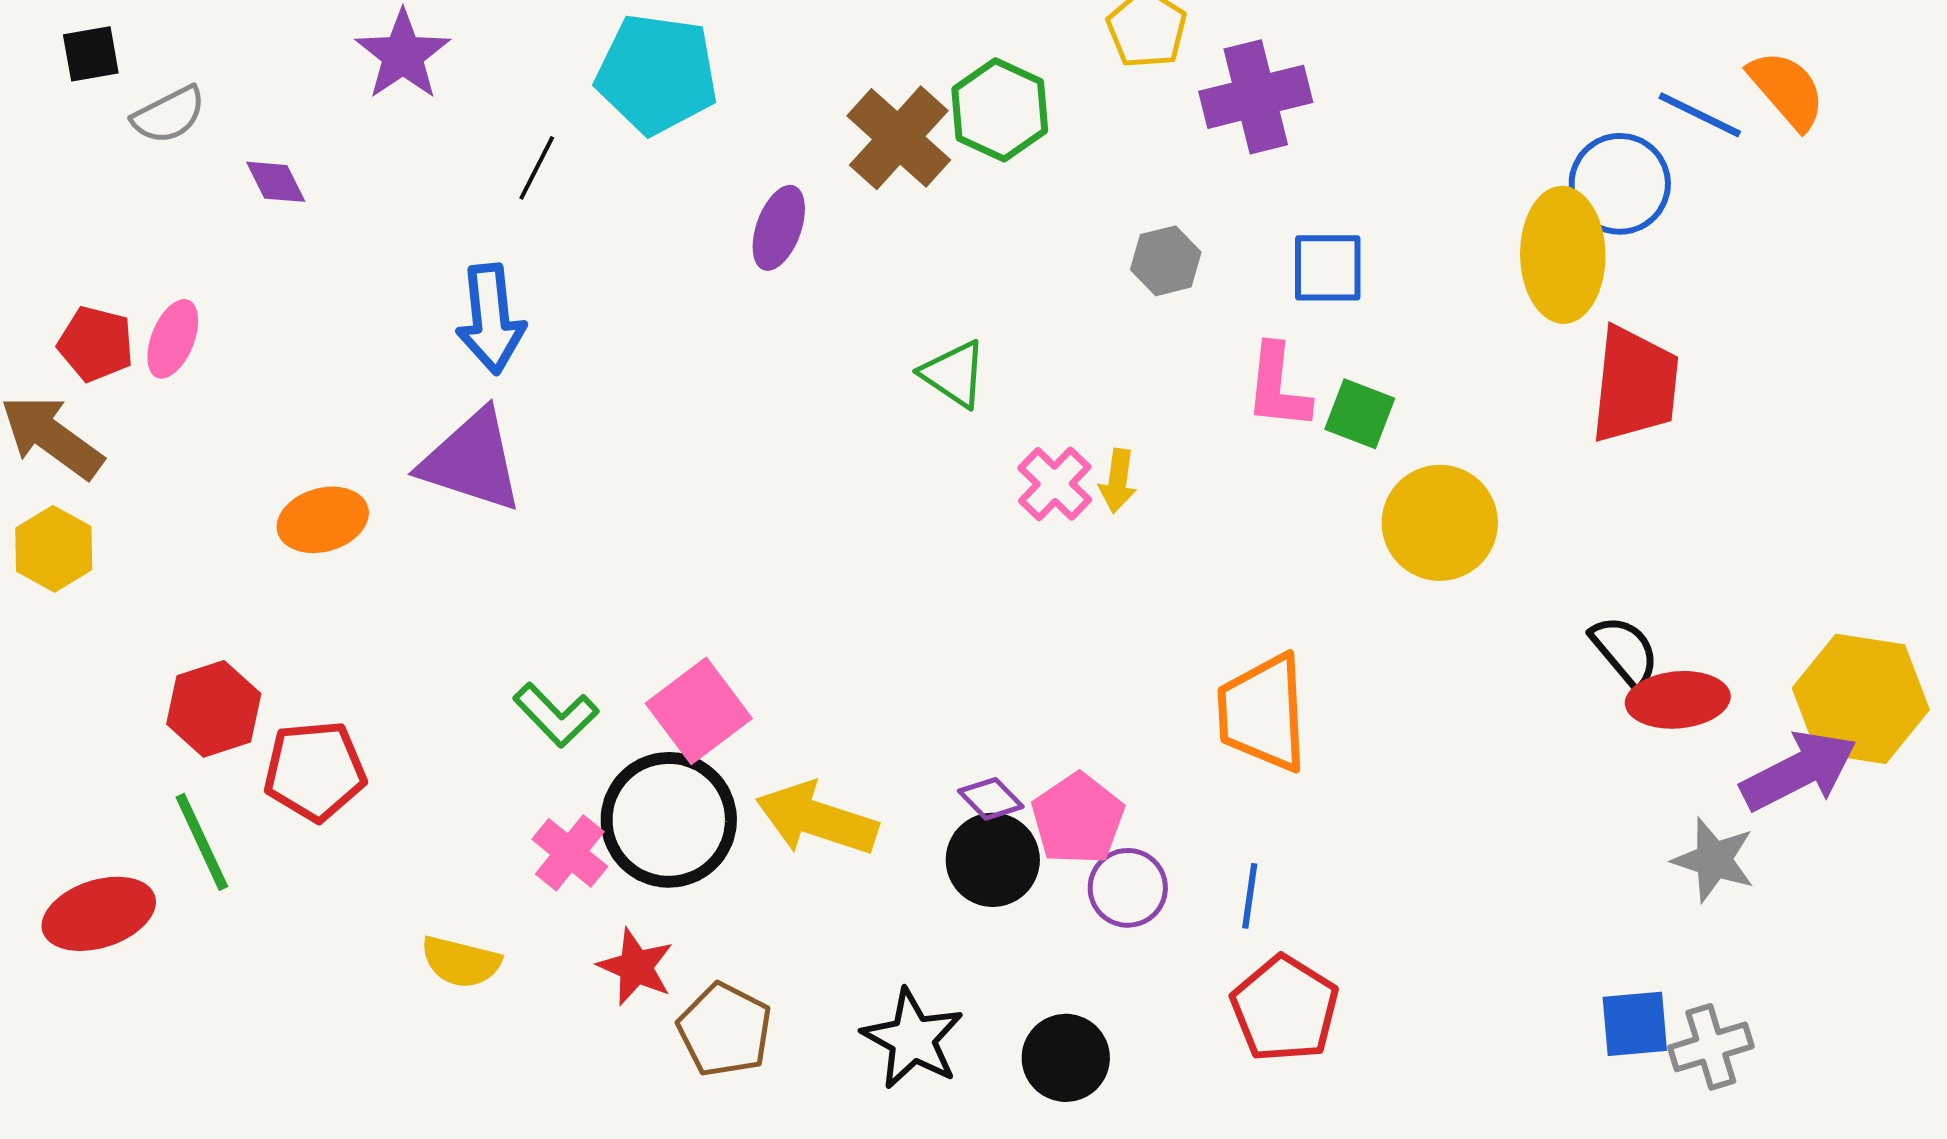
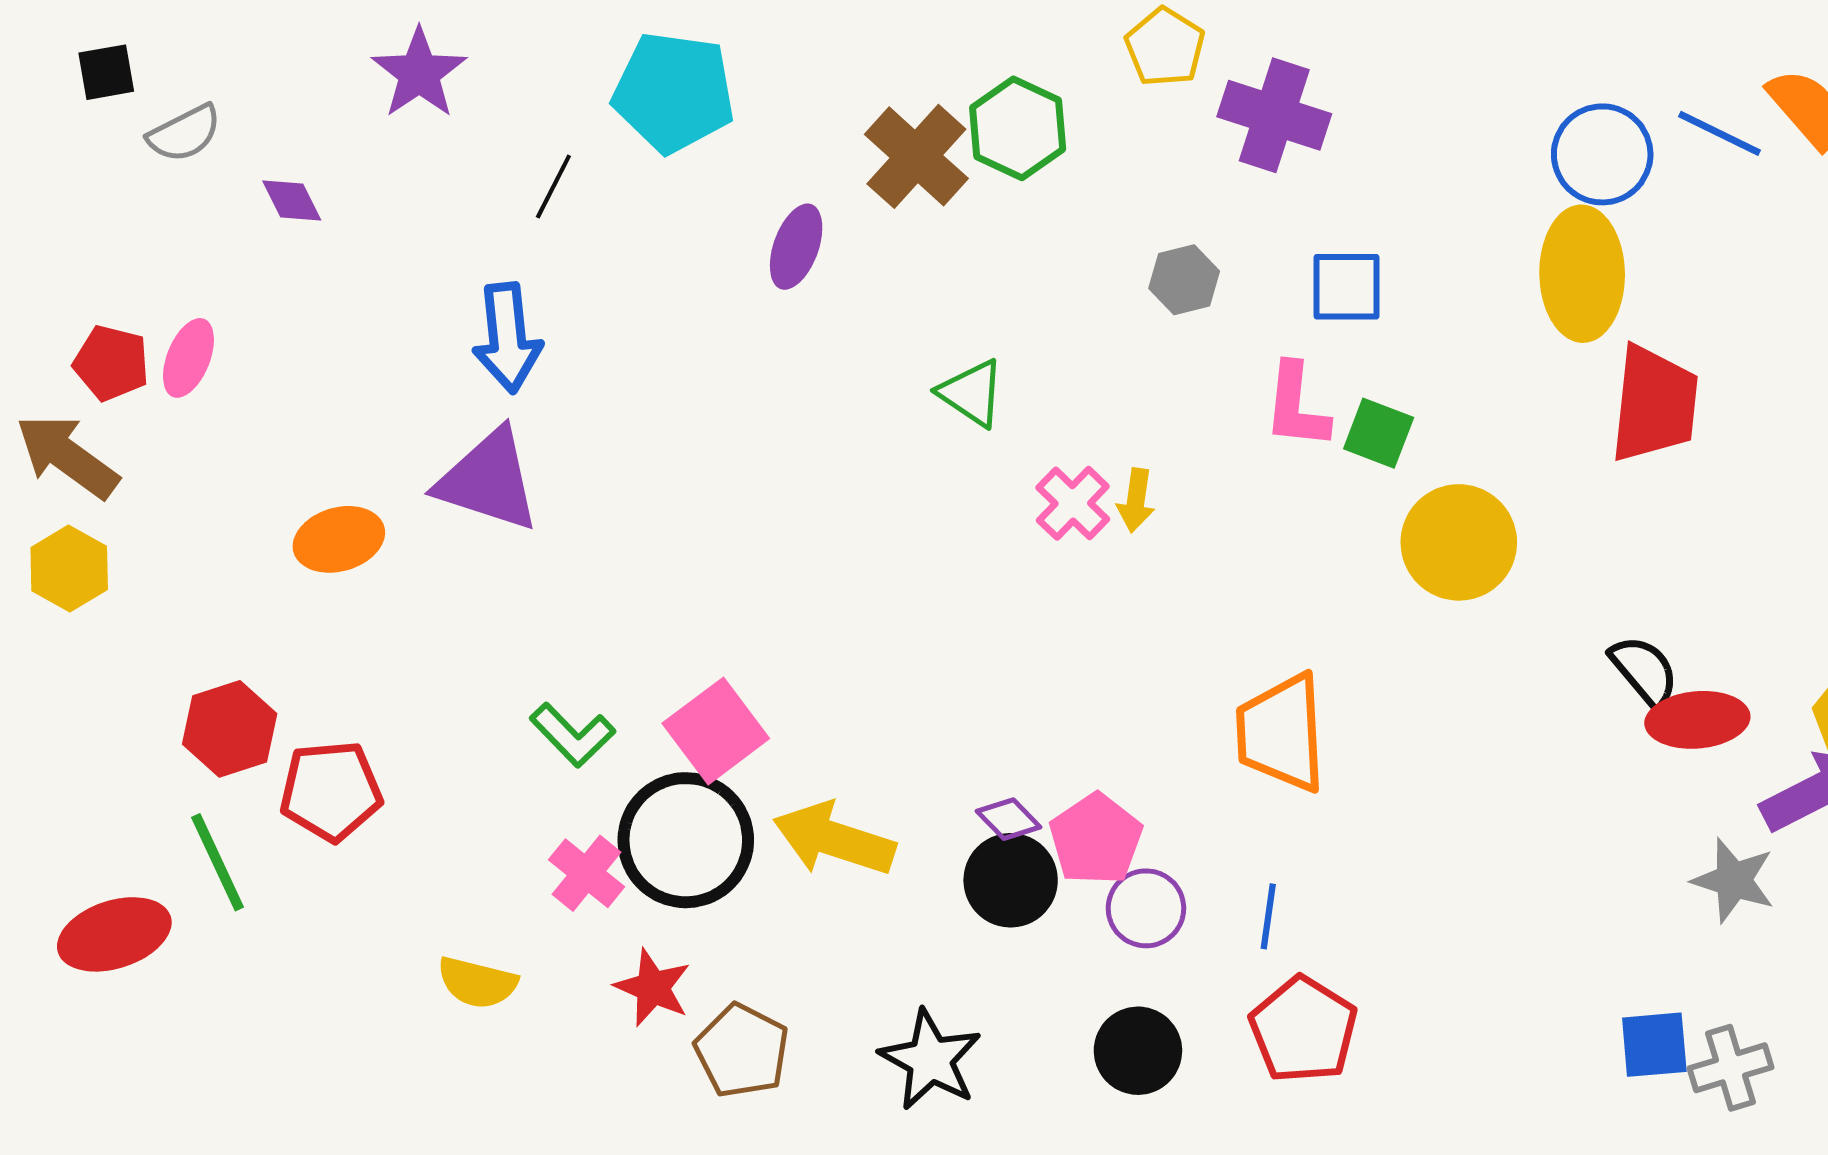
purple cross: (1256, 97) -> (1274, 115), turned 32
blue circle: (1620, 184) -> (1602, 154), moved
black circle: (1066, 1058) -> (1138, 1051), moved

